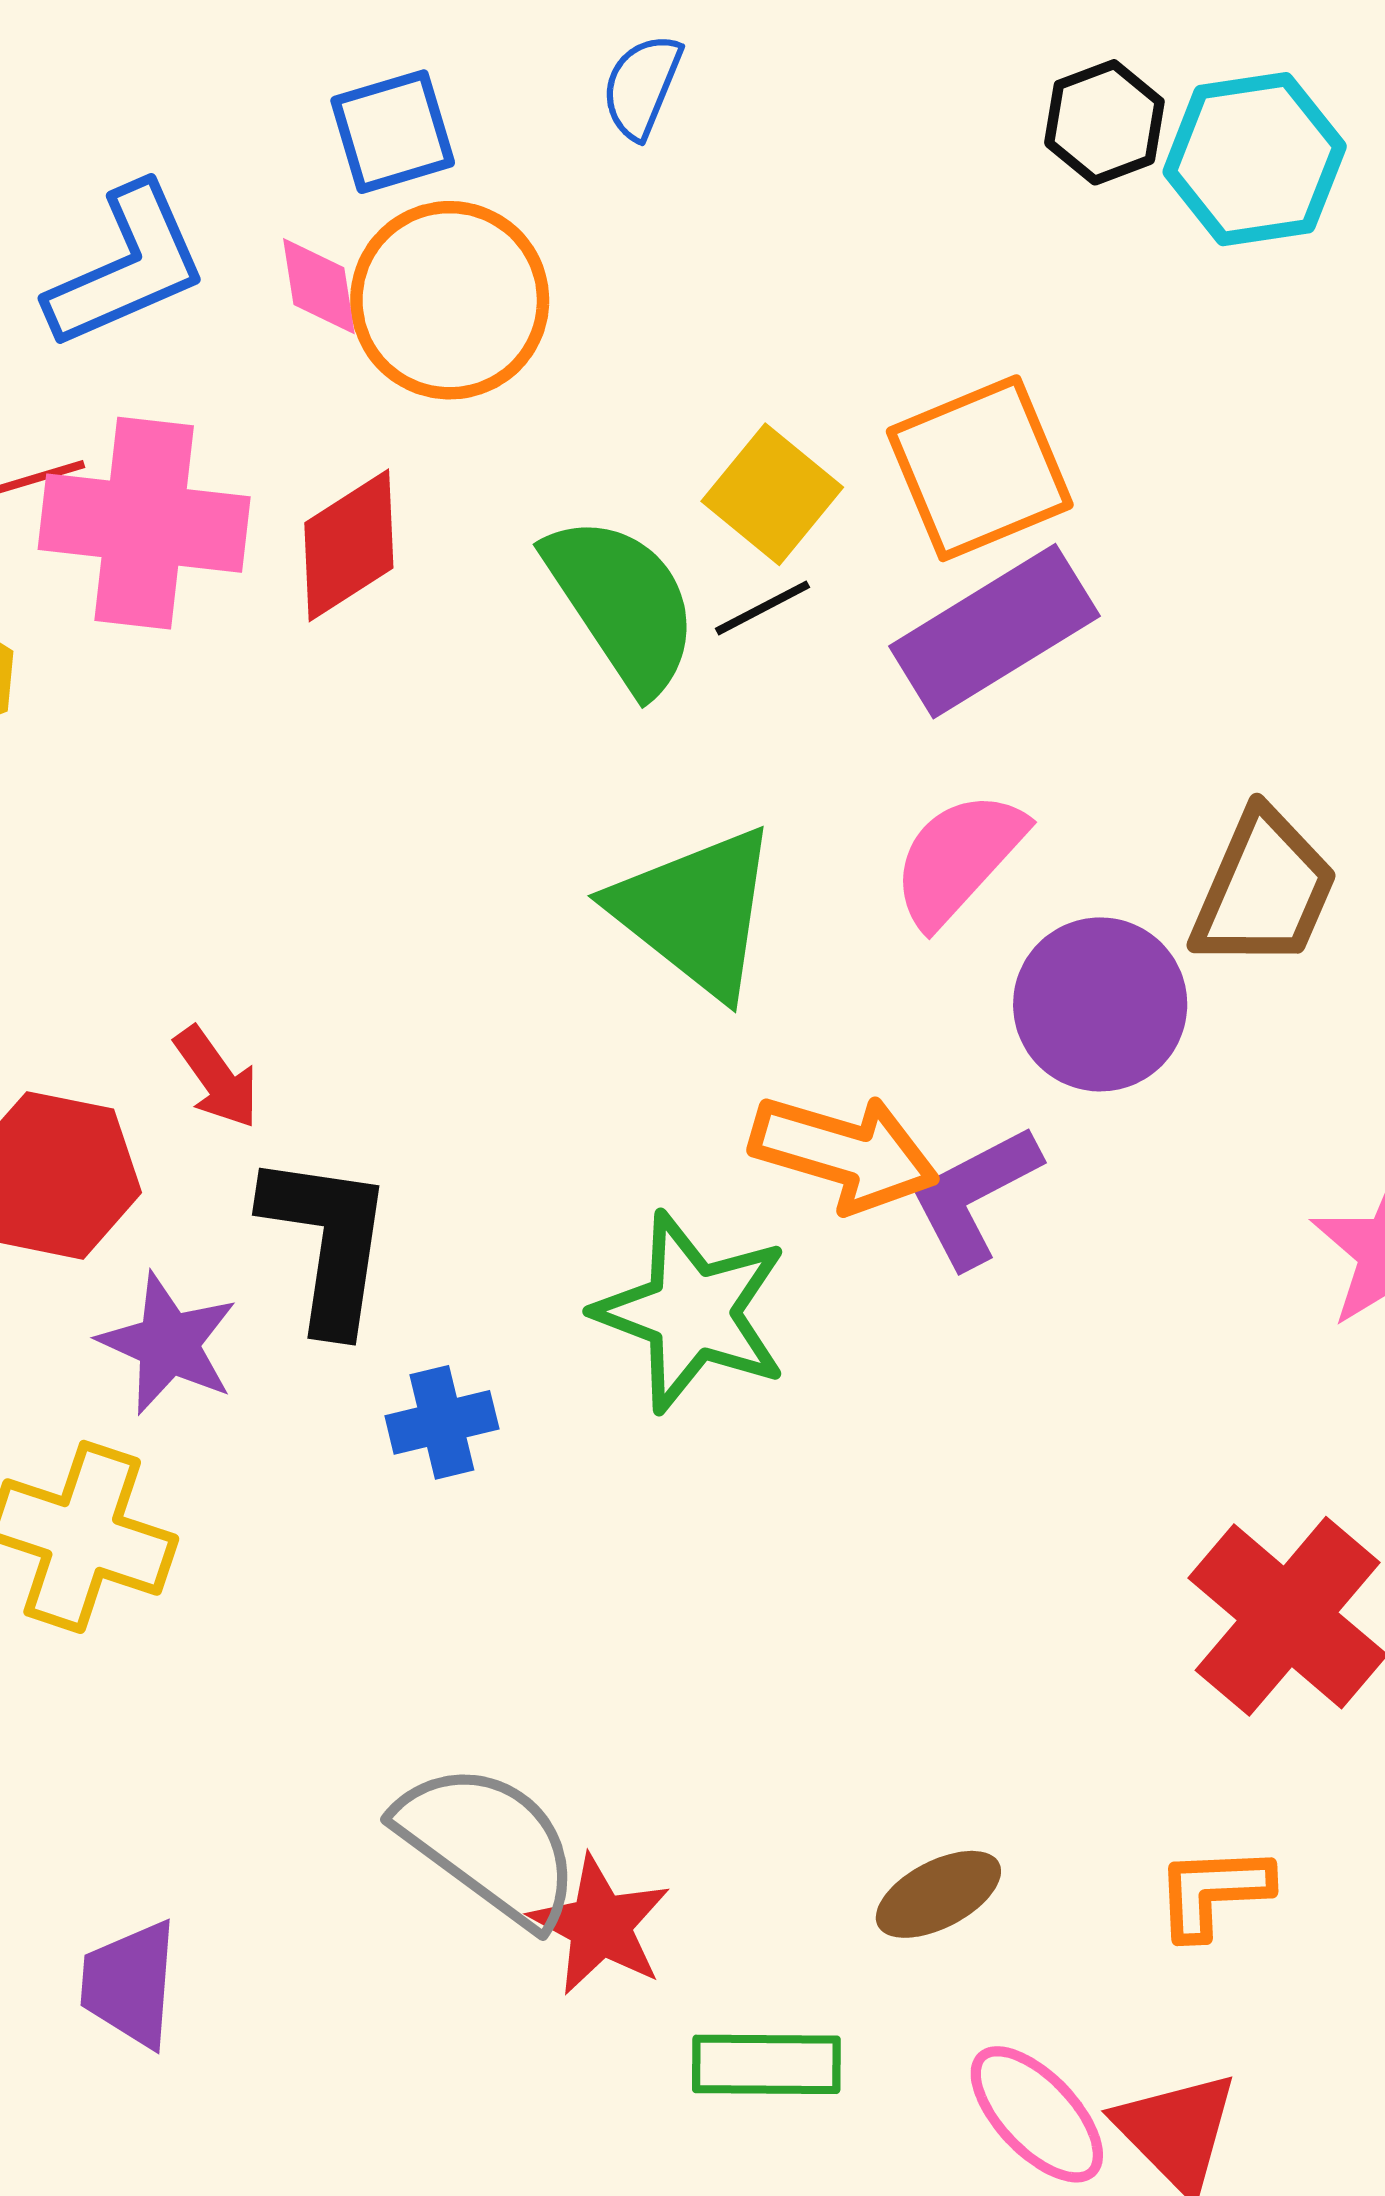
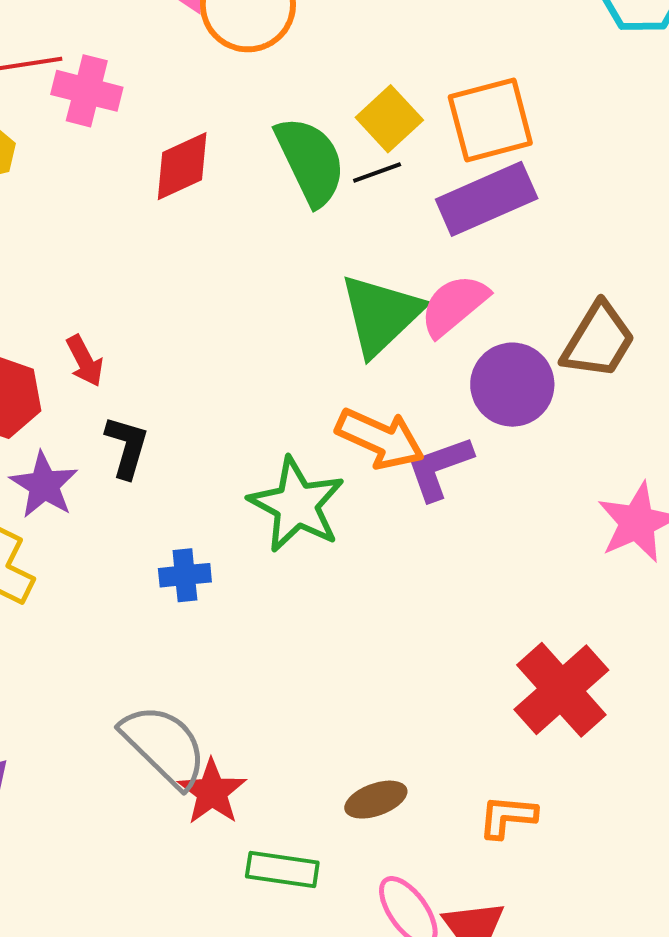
pink cross: (144, 523) -> (87, 91), size x0.7
red diamond: (349, 545) -> (182, 166), moved
green triangle: (696, 912) -> (381, 315), moved, turned 30
black L-shape: (327, 1242) -> (127, 447), size x0.7
blue cross: (442, 1422) -> (185, 575), moved

